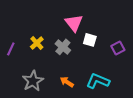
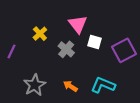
yellow cross: (37, 43) -> (40, 34), moved
purple square: (118, 48) -> (124, 50), size x1.6

